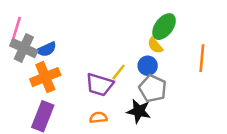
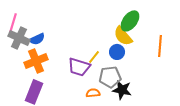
yellow semicircle: (155, 45) -> (123, 36), size x1.5
gray pentagon: (153, 88) -> (110, 77), moved, turned -30
black star: (139, 111) -> (122, 90), moved
orange semicircle: (98, 118) -> (93, 93), moved

